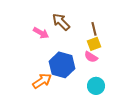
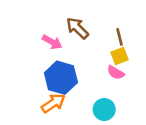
blue hexagon: (62, 65) -> (61, 78), moved
cyan circle: (96, 86) -> (104, 109), moved

